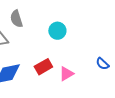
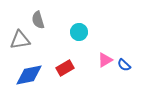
pink triangle: (66, 74) -> (105, 60), moved

